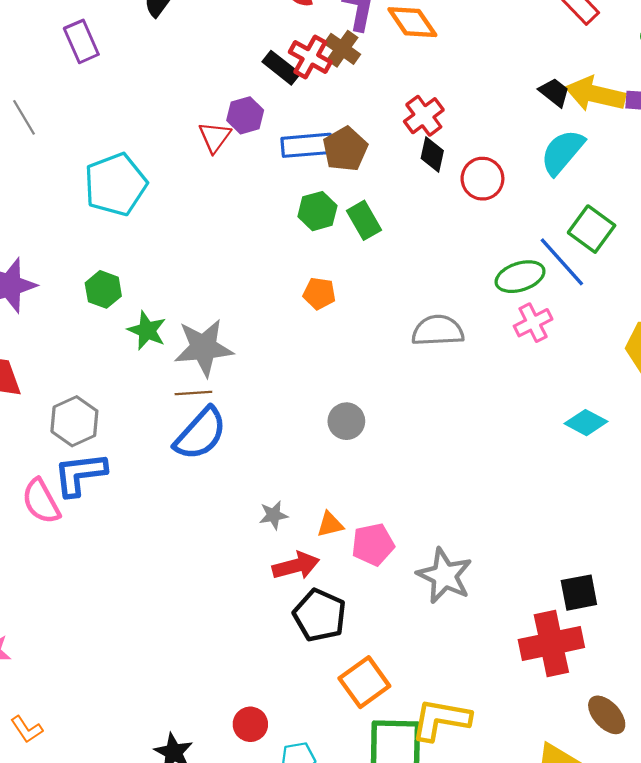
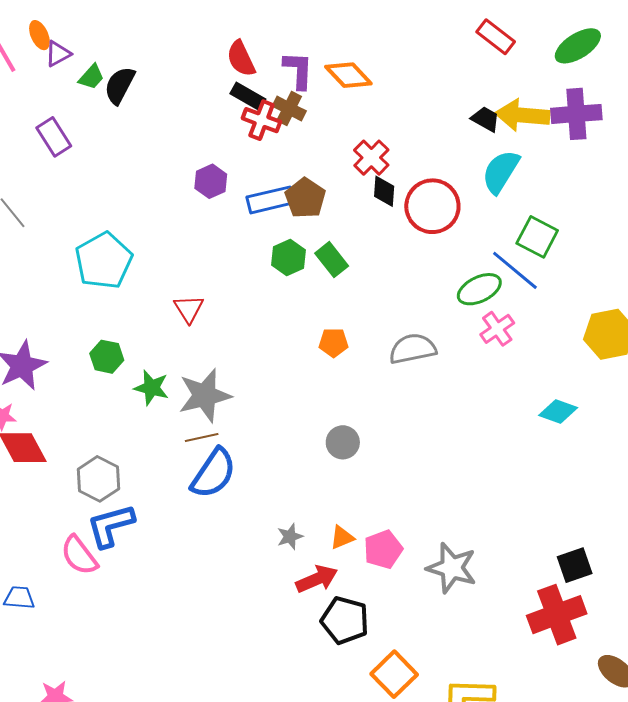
black rectangle: (281, 68) -> (248, 96), moved
red triangle: (215, 137) -> (189, 309), moved
red circle: (482, 179) -> (432, 206), size x1.4
orange pentagon: (319, 293) -> (334, 343), moved

